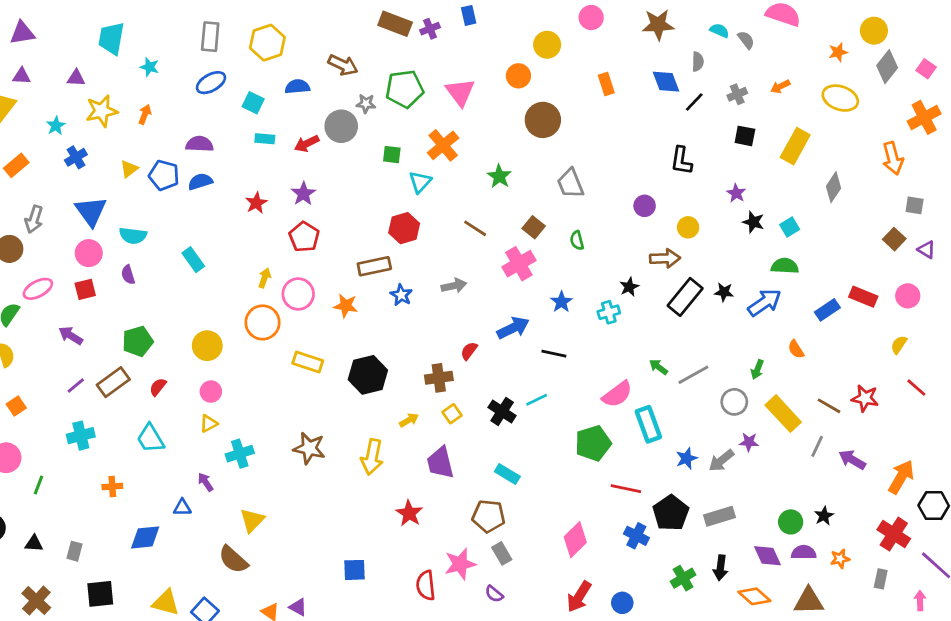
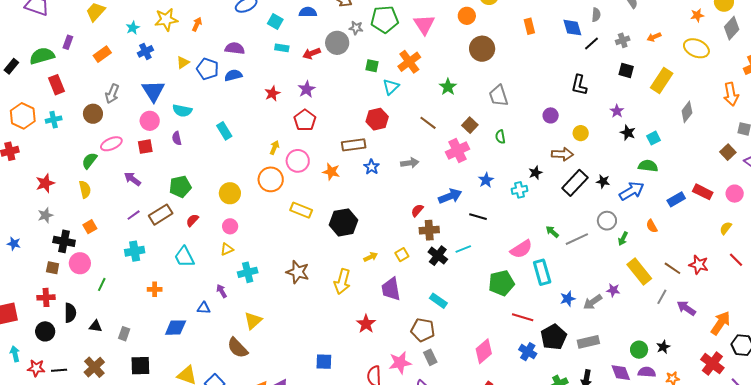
brown cross: (439, 378) -> (429, 230), moved
gray circle: (734, 402) -> (607, 221), moved

